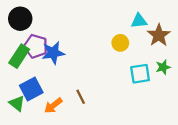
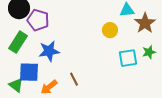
purple pentagon: (36, 46) -> (38, 20), moved
blue star: (53, 53) -> (49, 51), moved
blue square: (31, 89) -> (29, 72), turned 30

